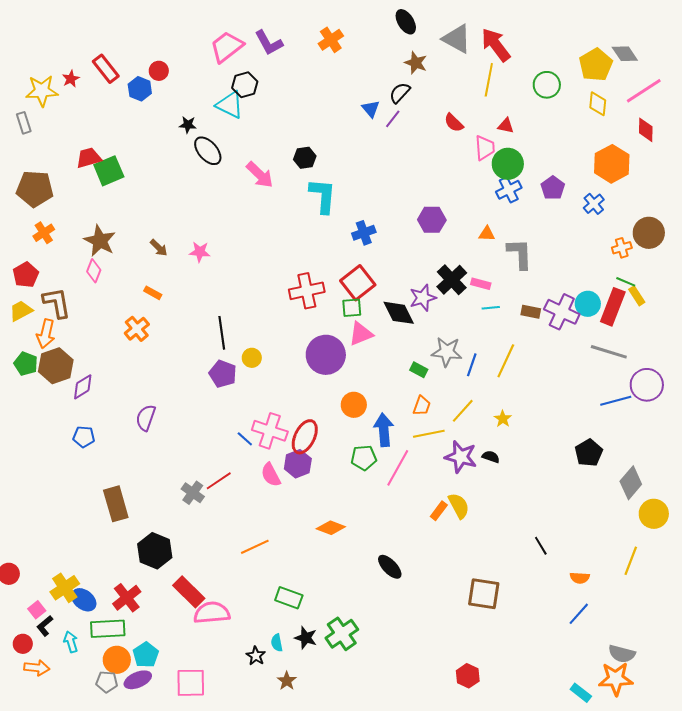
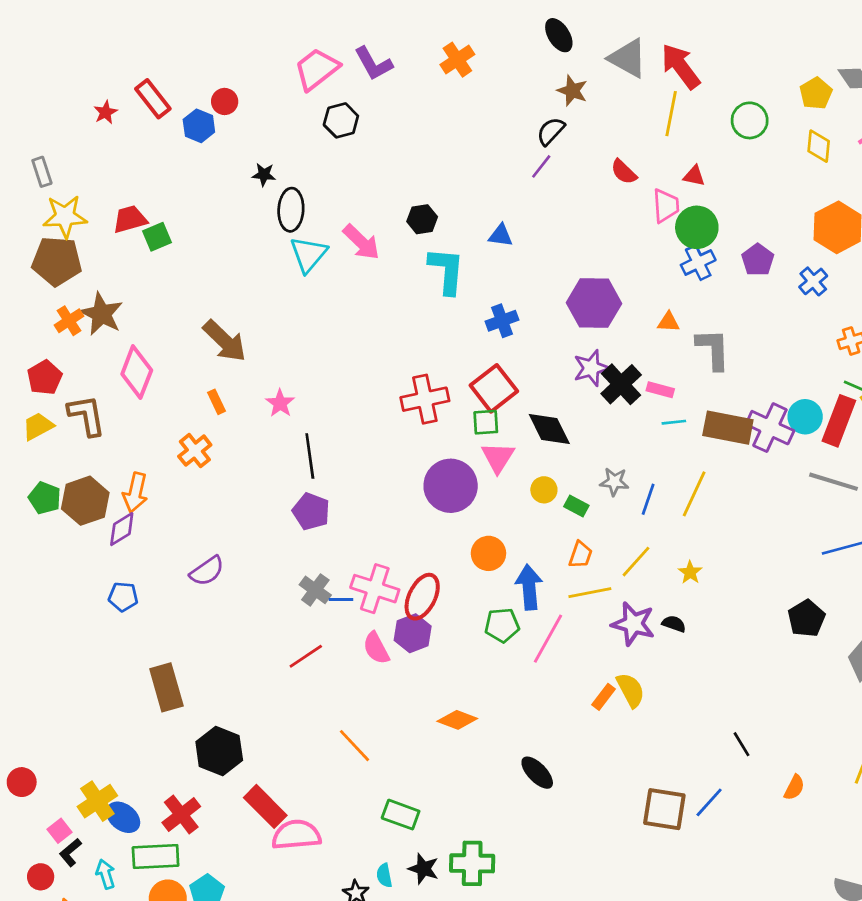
yellow pentagon: (596, 65) -> (816, 93), size x0.7
yellow star: (42, 91) -> (65, 216), moved
cyan triangle: (230, 105) -> (309, 254), moved, turned 44
blue triangle: (371, 109) -> (501, 235), moved, turned -42
black ellipse: (208, 151) -> (291, 210), turned 44
green square: (109, 171) -> (157, 237), size x0.7
purple hexagon: (432, 220) -> (594, 303), size x1.4
brown star: (100, 241) -> (101, 314), moved
brown arrow: (159, 248) -> (225, 341), size x1.8
pink star: (200, 252) -> (280, 403), moved, turned 30
pink diamond: (94, 271) -> (137, 372), size x1.6
orange rectangle: (153, 293) -> (216, 402), turned 36
purple star: (423, 298) -> (591, 368), moved
brown rectangle: (531, 312) -> (728, 428), size x1.8
orange arrow: (46, 334) -> (135, 493), moved
pink triangle: (361, 334) -> (498, 457), turned -36
gray star: (447, 352) -> (614, 482), size x0.7
yellow circle: (252, 358) -> (544, 490), moved
purple semicircle: (146, 418) -> (207, 571), turned -144
blue line: (245, 439) -> (341, 599), turned -42
gray cross: (193, 493) -> (315, 590), moved
orange line: (255, 547) -> (355, 746), turned 72
orange semicircle: (580, 578) -> (794, 788), turned -66
blue line: (579, 614) -> (709, 802), moved
green cross: (342, 634) -> (472, 863), turned 36

